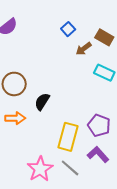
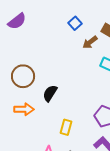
yellow rectangle: (68, 137) -> (66, 127), moved, size x0.6

